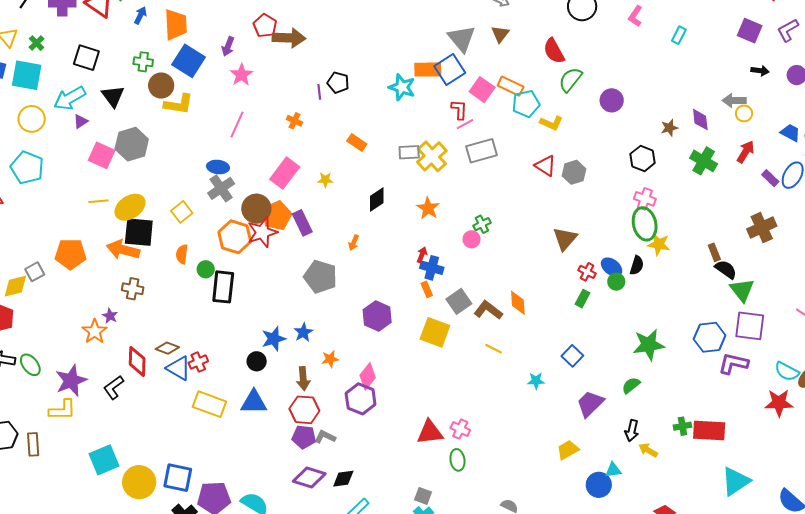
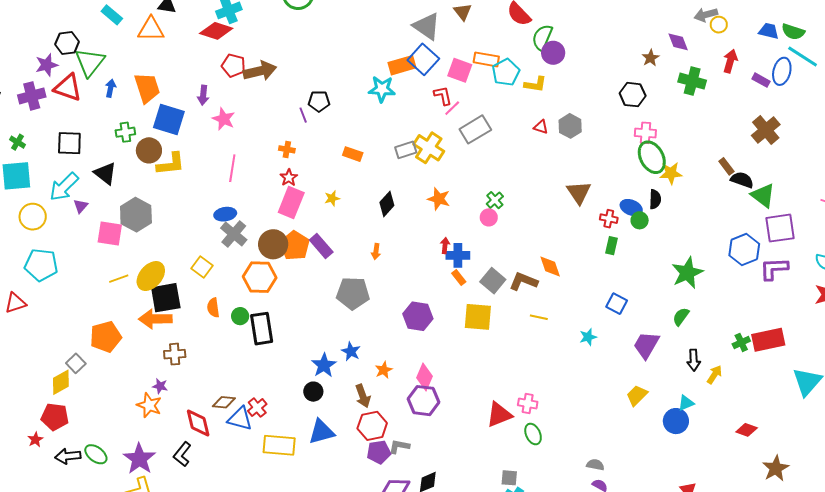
purple circle: (612, 100) -> (553, 53), moved
red triangle: (545, 166) -> (541, 127), size x0.7
red star: (262, 232) -> (289, 178), moved, size x0.6
yellow arrow: (648, 450) -> (714, 375), turned 108

